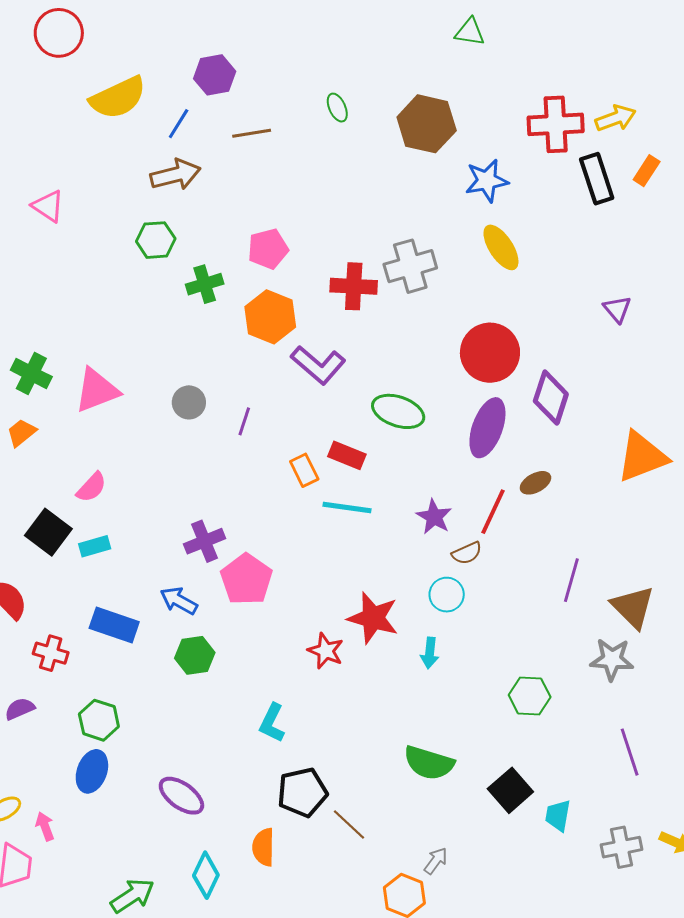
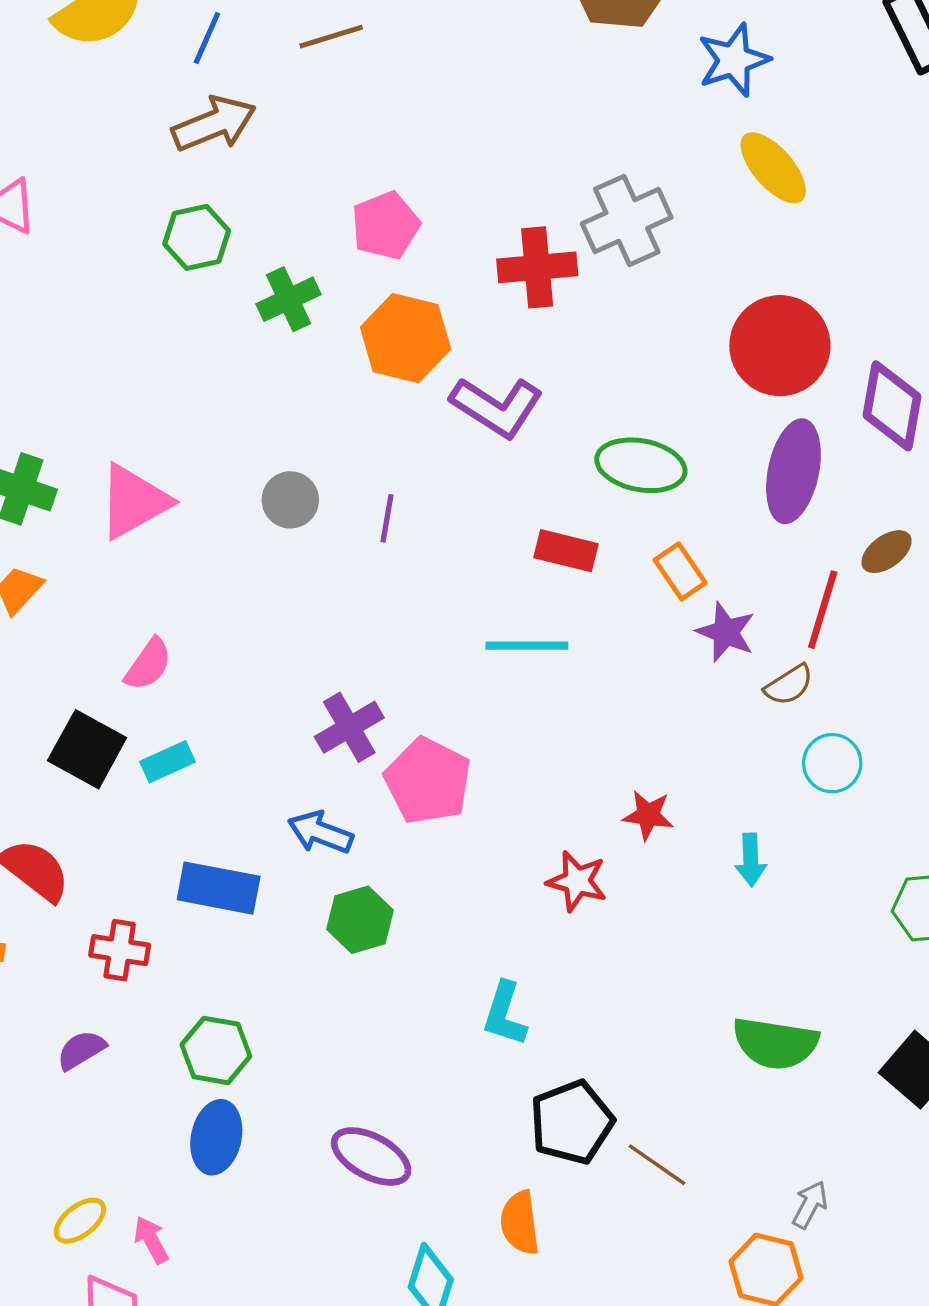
orange rectangle: (304, 470) -> (680, 571), moved
cyan line: (347, 507) -> (527, 646), moved
cyan circle: (447, 595) -> (832, 763), moved
red star: (373, 618) -> (648, 815), size x0.6

